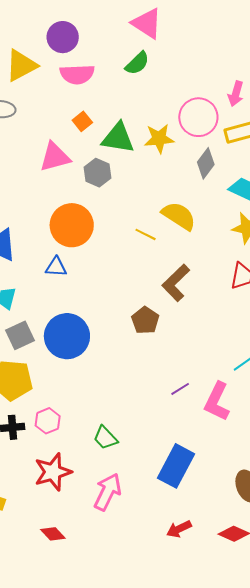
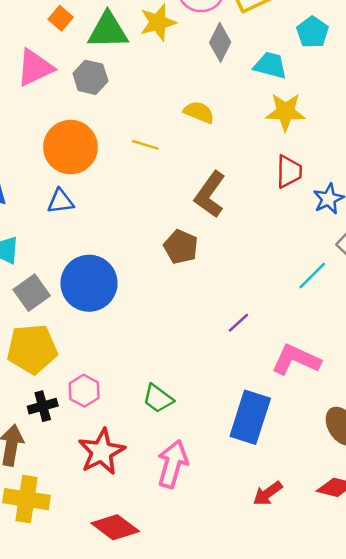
yellow semicircle: (179, 216) -> (199, 112), size x0.7
yellow line: (146, 234) -> (145, 145), moved
pink L-shape: (217, 402) -> (296, 360), moved, turned 99
red diamond: (53, 534) -> (115, 527), size x1.5

